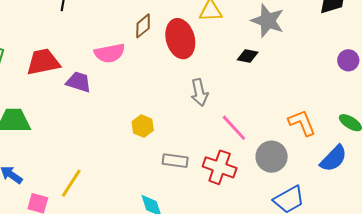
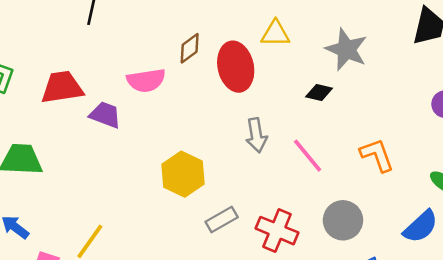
orange L-shape: (302, 123) -> (377, 155), moved
yellow hexagon: (143, 126) -> (183, 174), size x1.6
pink line: (234, 128) -> (308, 156), moved
gray rectangle: (175, 161) -> (222, 220), turned -40

